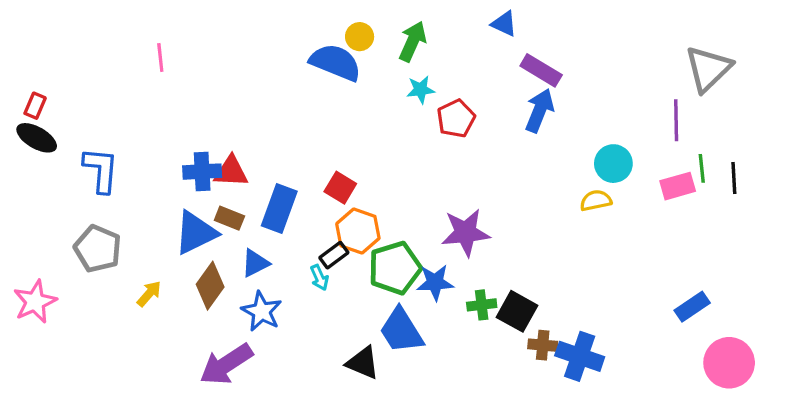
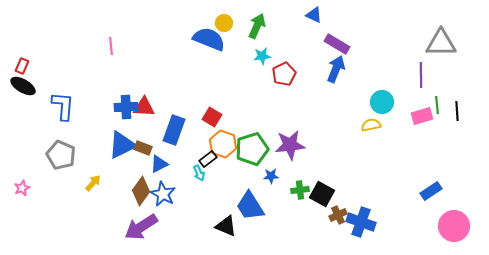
pink line: (160, 57) -> (111, 46), moved
gray triangle: (708, 69) -> (441, 43), turned 44
brown rectangle: (229, 218) -> (143, 148), moved
green pentagon: (395, 268) -> (252, 149), moved
blue star: (435, 282) -> (271, 176), size x0.7
brown diamond: (210, 286) -> (141, 191), moved
pink star: (35, 302) -> (22, 188), size x0.6
brown cross: (543, 345) -> (338, 215), turned -30

